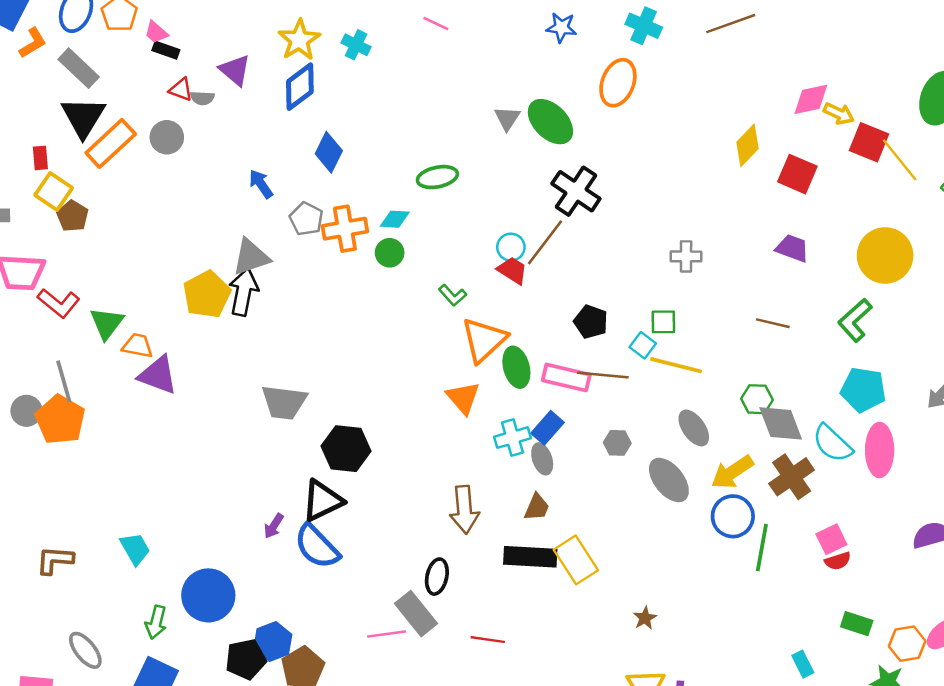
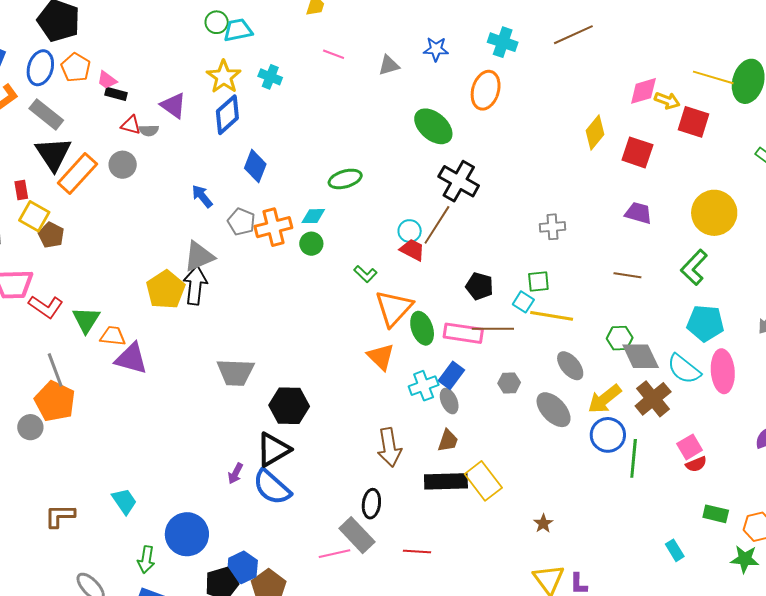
gray triangle: (507, 118) -> (389, 65), moved, turned 45
yellow line: (900, 160) -> (713, 77), moved, turned -30
gray circle: (26, 411) -> (30, 427), moved

